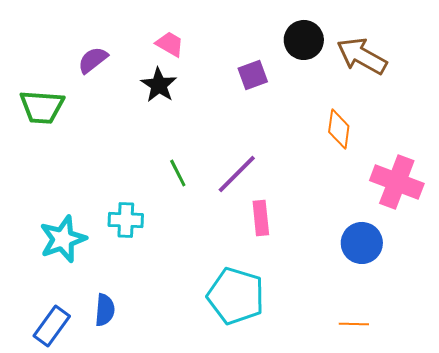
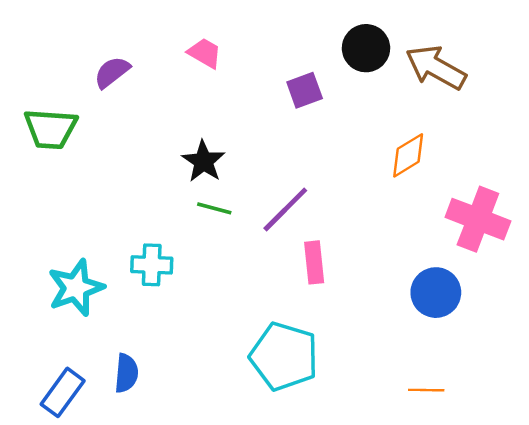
black star: (159, 85) -> (203, 161), moved
orange diamond: (339, 129) -> (408, 155), turned 51
green line: (178, 173) -> (214, 208), turned -48

